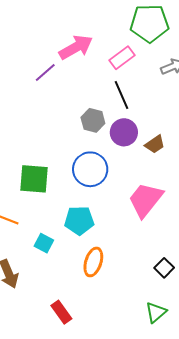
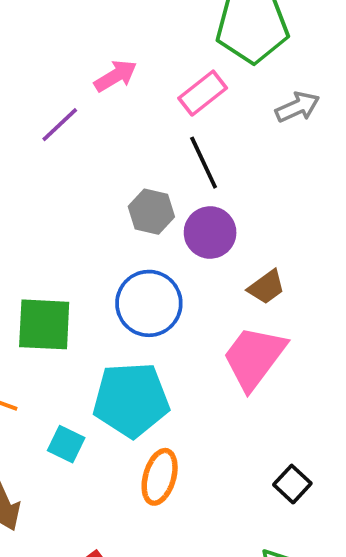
pink arrow: (76, 47) -> (116, 76), size x0.7
brown trapezoid: (155, 144) -> (266, 287), moved
cyan pentagon: (79, 220) -> (131, 400), size x1.4

